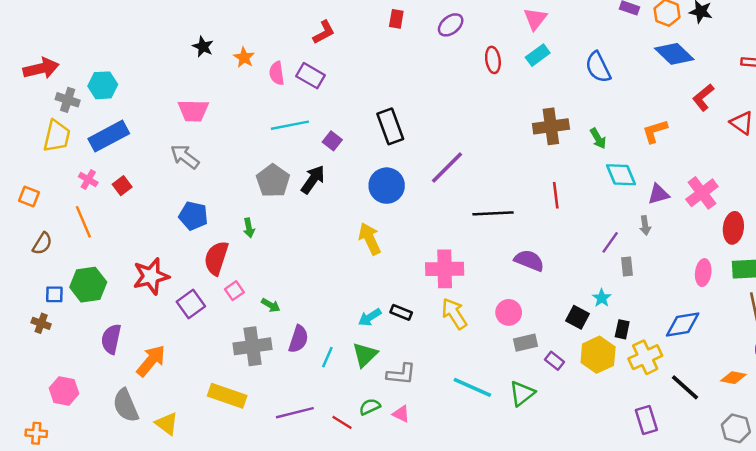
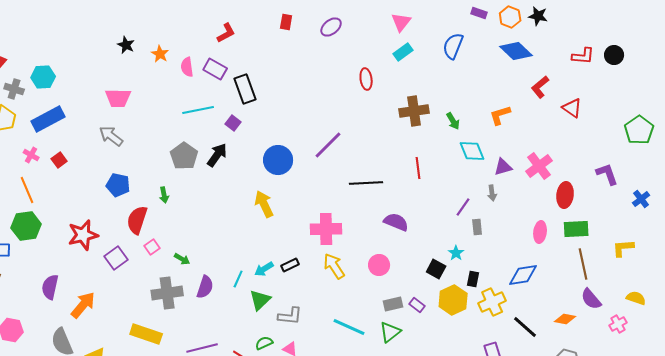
red ellipse: (493, 60) -> (366, 79), moved
blue semicircle: (598, 67) -> (453, 46), moved, turned 48
black rectangle: (390, 126) -> (245, 89), moved
green hexagon: (88, 285) -> (26, 226), moved
black rectangle: (401, 312) -> (290, 265), turned -48
gray rectangle: (526, 343) -> (393, 304), moved
cyan line: (327, 357) -> (238, 279), moved

